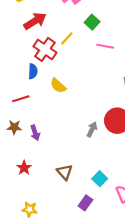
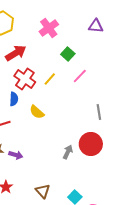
yellow line: (67, 38) -> (50, 79), moved
pink line: (105, 46) -> (80, 76), turned -56
purple arrow: (35, 133) -> (16, 155), turned -56

